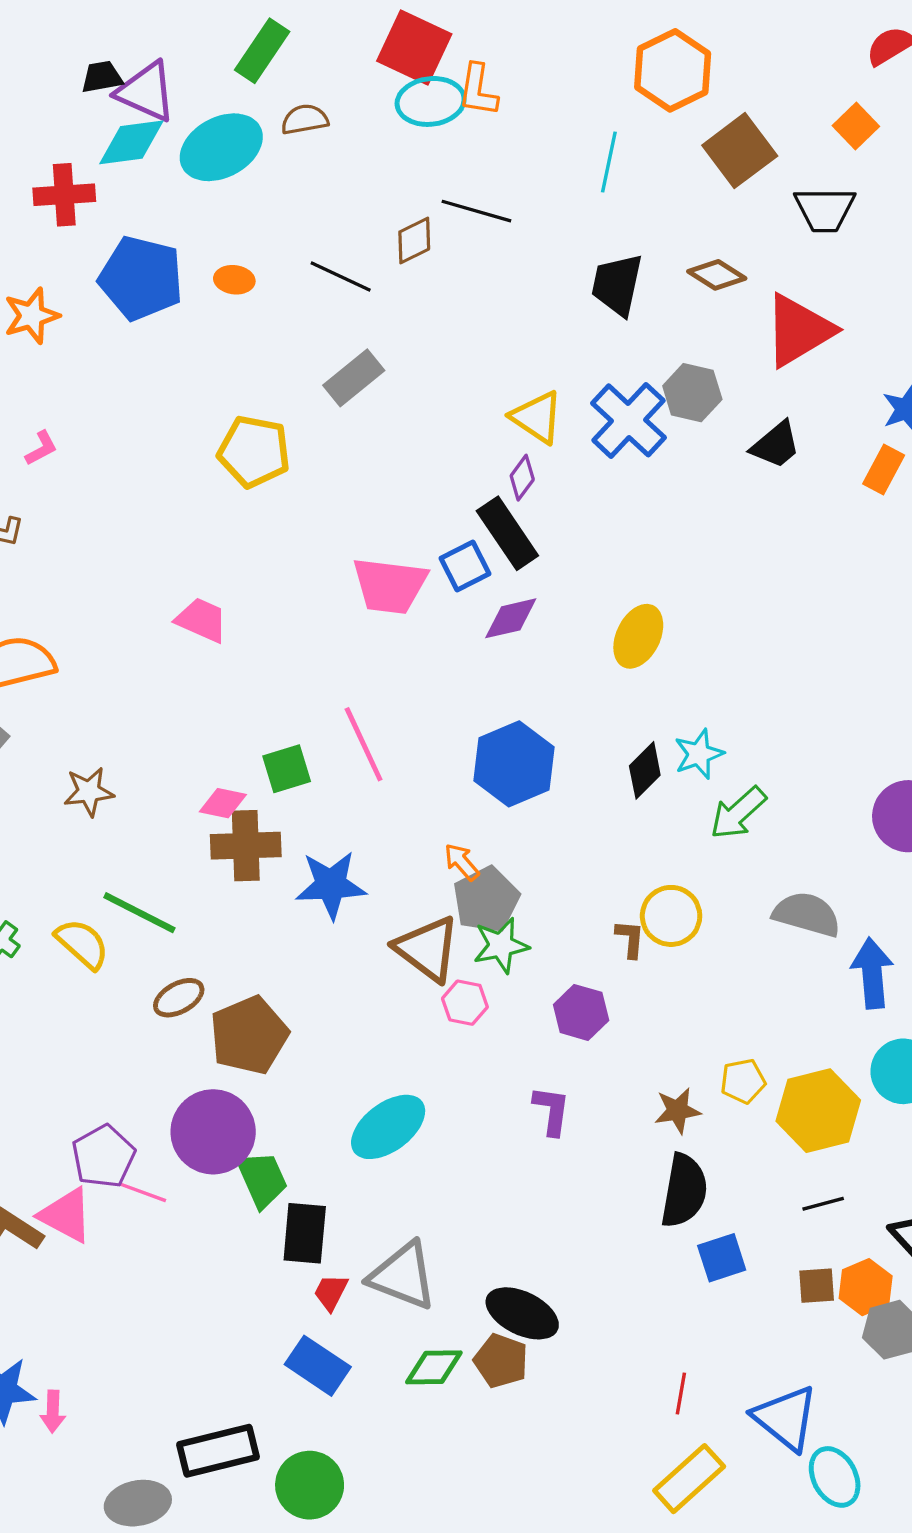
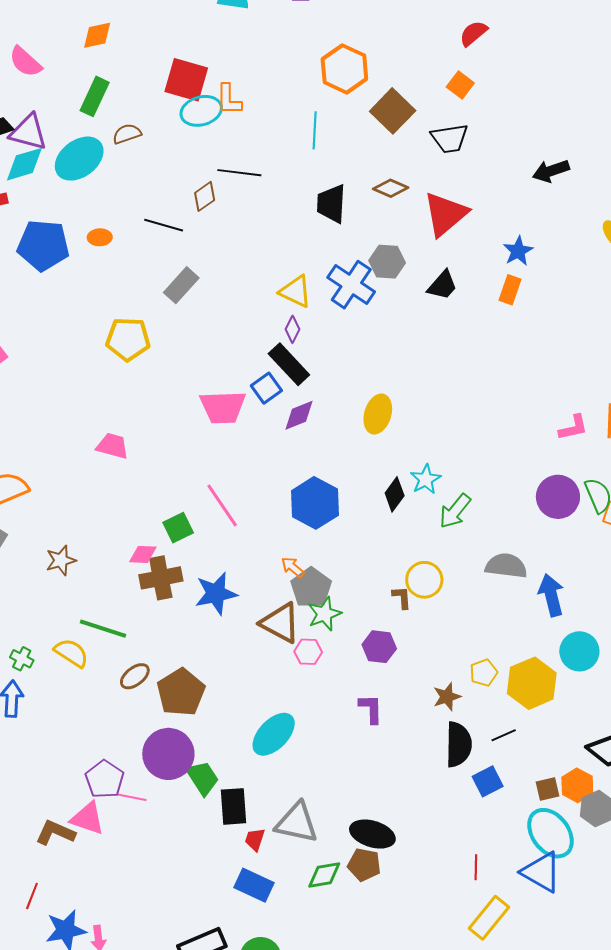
black line: (823, 1204) -> (504, 735), moved
cyan ellipse: (835, 1477) -> (550, 833), moved, size x1.4

